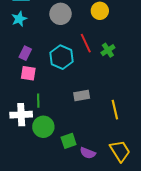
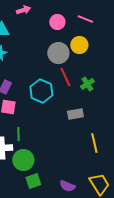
gray circle: (60, 14) -> (58, 53), moved
gray rectangle: (82, 96) -> (75, 114), moved
green square: (69, 141) -> (33, 181), moved

